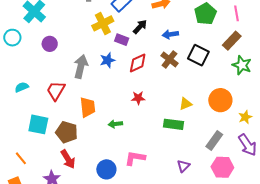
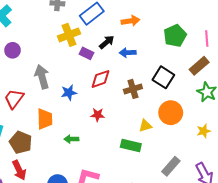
blue arrow: (170, 34) -> (128, 53), moved
brown cross: (170, 59) -> (133, 89), moved, turned 30
blue star: (107, 60) -> (69, 93), moved
gray arrow: (81, 66) -> (42, 77), turned -35
orange circle: (220, 100) -> (171, 113), moved
yellow star: (245, 117) -> (204, 131), moved

